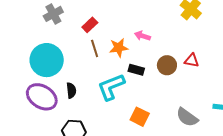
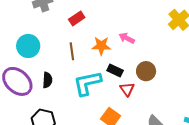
brown line: (95, 48) -> (72, 51), moved
cyan circle: (47, 60) -> (28, 46), size x0.7
red triangle: (192, 60) -> (127, 89), moved, turned 35

